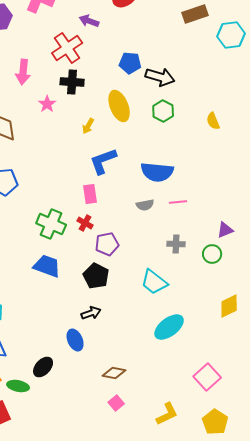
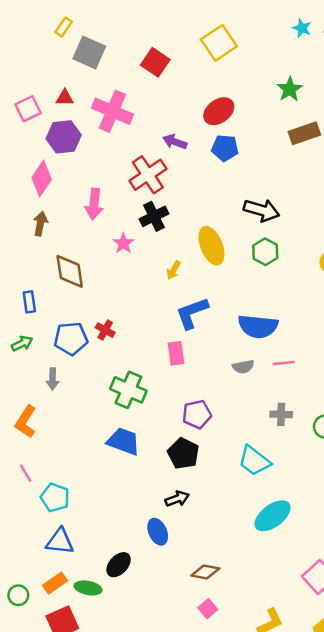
blue pentagon: (130, 63) -> (225, 148), moved
black cross: (72, 82) -> (154, 216), turned -30
red cross: (85, 223) -> (105, 330), moved

